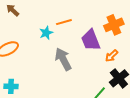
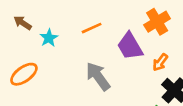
cyan star: (46, 33) -> (49, 38), moved

